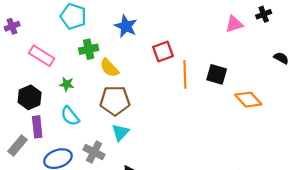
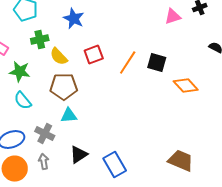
red square: (163, 51) -> (94, 54), moved
orange line: (185, 74) -> (128, 62), turned 35
green star: (67, 84) -> (20, 72), size x1.5
cyan triangle: (120, 132) -> (69, 116), turned 42

